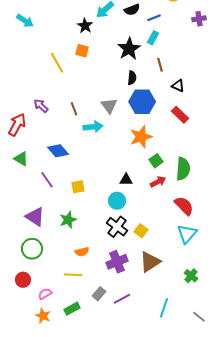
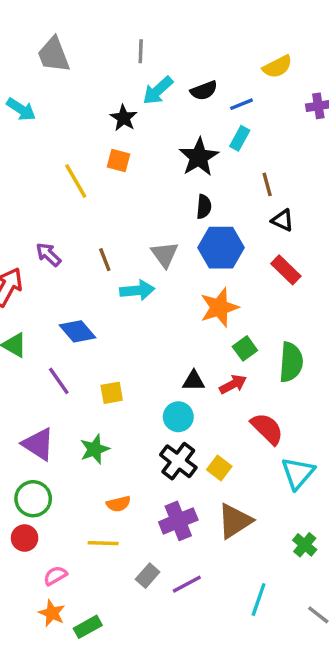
brown line: (160, 65) -> (267, 184), moved
red arrow: (158, 182) -> (233, 384), moved
red semicircle: (184, 206) -> (267, 429), moved
red circle: (23, 280) -> (25, 538), moved
green rectangle: (72, 309) -> (88, 627), moved

